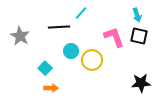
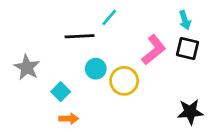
gray star: (20, 36) -> (27, 67), moved
pink L-shape: (114, 37) -> (154, 50), turned 70

